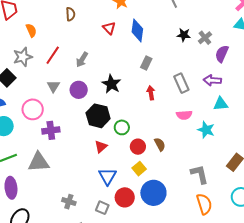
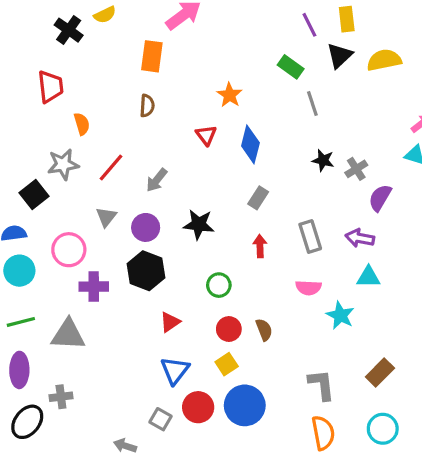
black star: (111, 84) -> (199, 224), turned -30
black hexagon: (98, 116) -> (146, 271), moved
green circle: (122, 127) -> (219, 285), moved
gray cross: (69, 202) -> (61, 397), moved, turned -32

